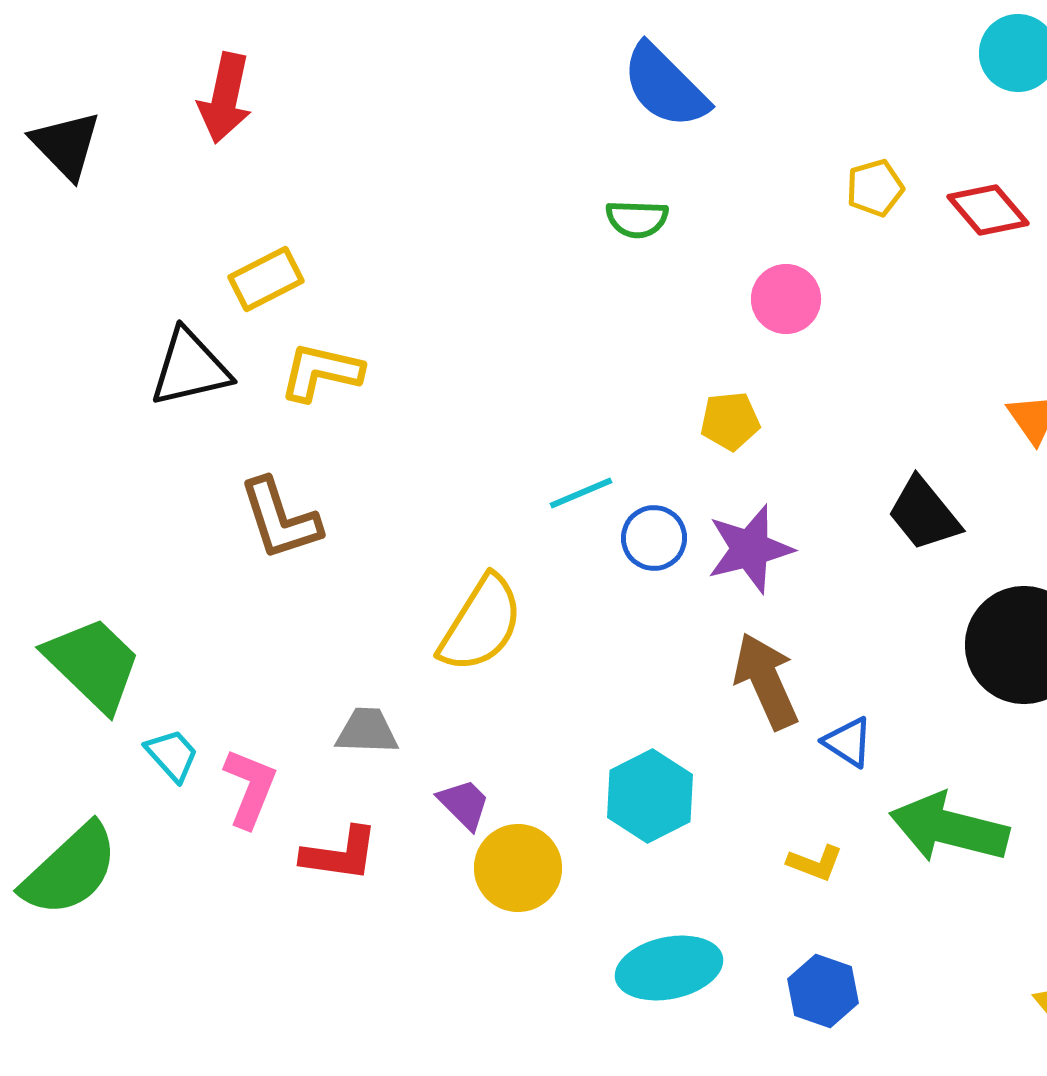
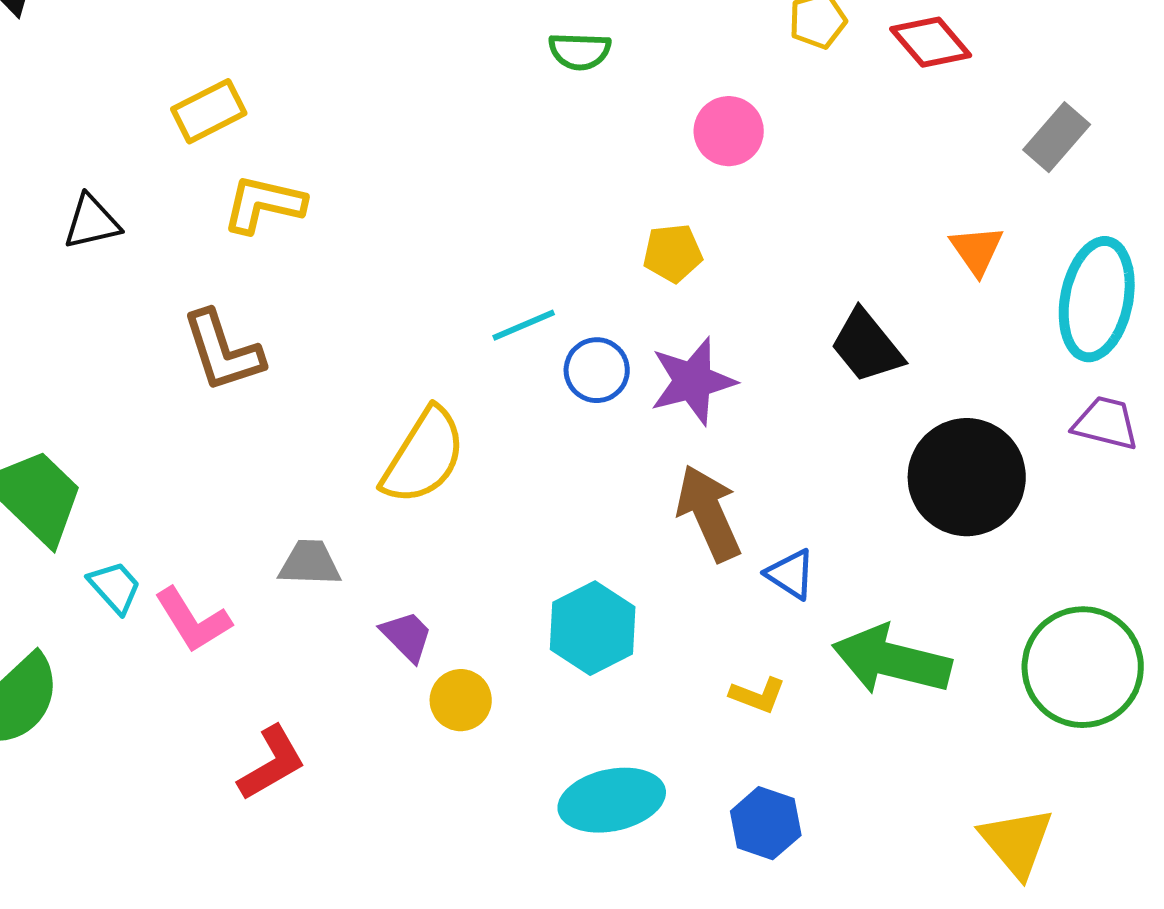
black triangle: (190, 368) -> (92, 222), moved, size x0.7
pink L-shape: (250, 788) -> (193, 620), turned 126
red L-shape: (340, 854) -> (272, 763), moved, turned -38
yellow circle: (518, 868) -> (461, 700), size x0.7

